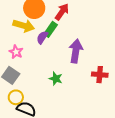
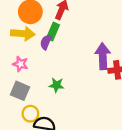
purple arrow: (76, 51) -> (103, 56), moved
green star: (56, 79) -> (56, 85), moved

